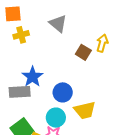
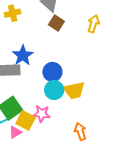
brown square: (83, 52) -> (56, 23), moved
cyan circle: (56, 118) -> (54, 90), moved

